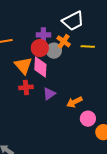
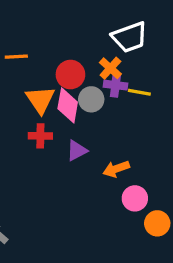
purple cross: (43, 35) -> (115, 85), moved
yellow line: (88, 47) -> (139, 92), moved
gray circle: (54, 51) -> (91, 99), moved

